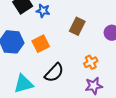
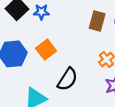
brown rectangle: (77, 26) -> (97, 21), moved

